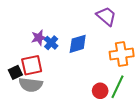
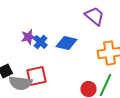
blue diamond: (78, 44) -> (66, 43), turned 30
red square: (32, 65) -> (36, 76), moved

